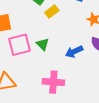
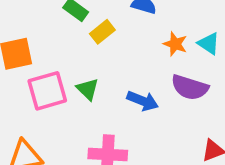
blue arrow: (74, 52) -> (143, 101), turned -132

